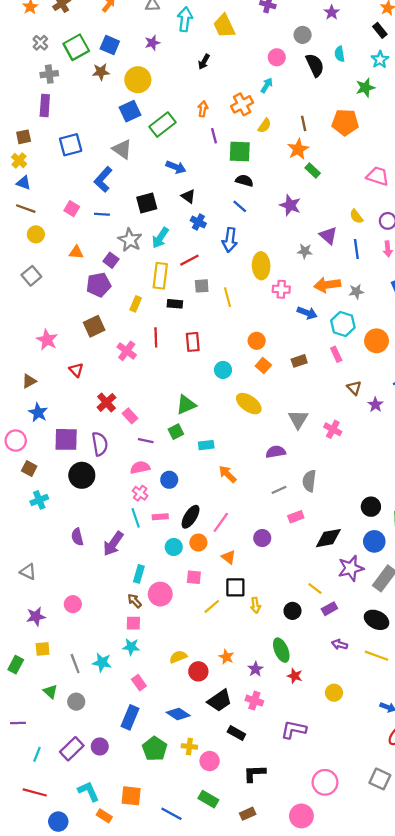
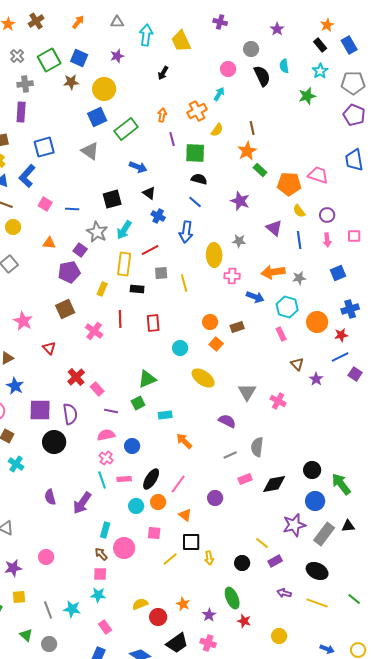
orange pentagon: (345, 122) -> (289, 184), moved
blue L-shape: (103, 179) -> (27, 176), moved
gray star: (305, 251) -> (239, 241), moved
brown rectangle: (299, 361) -> (237, 327), moved
purple semicircle: (276, 452) -> (227, 421), turned 36
cyan cross: (39, 500) -> (16, 464), turned -35
black diamond: (328, 538) -> (274, 484), moved

